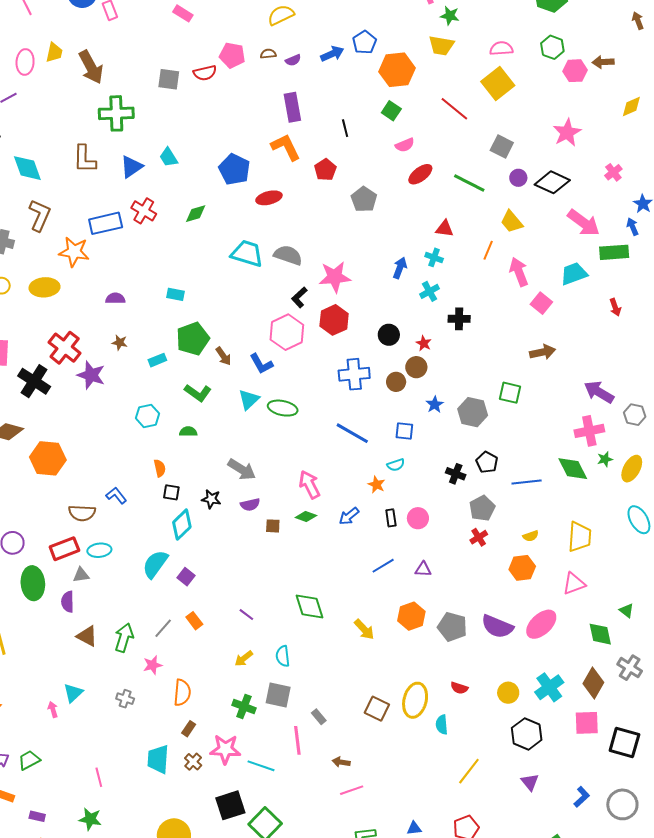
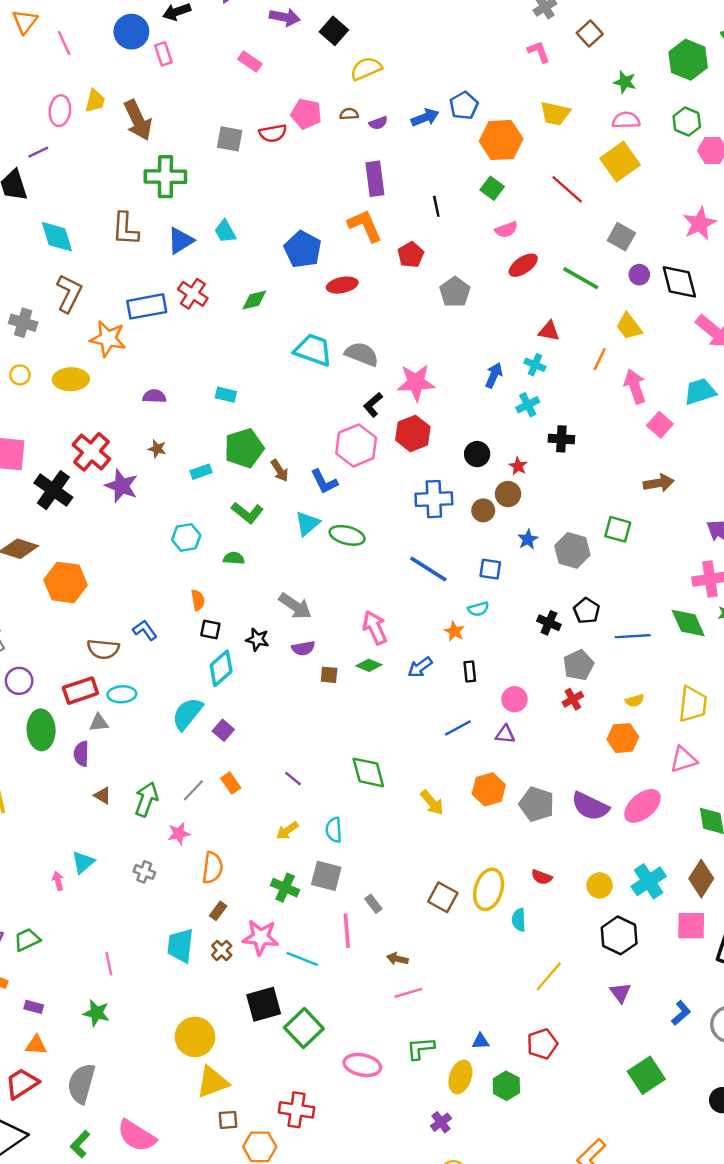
green star: (450, 16) -> (625, 82), moved
black diamond: (552, 182) -> (679, 282), turned 48
pink circle: (418, 518) -> (514, 699), moved
brown triangle: (87, 636) -> (103, 796), size x0.7

